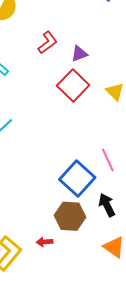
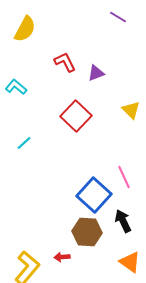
red L-shape: (48, 42) -> (65, 62), turned -80
red square: (73, 85) -> (76, 116), moved

